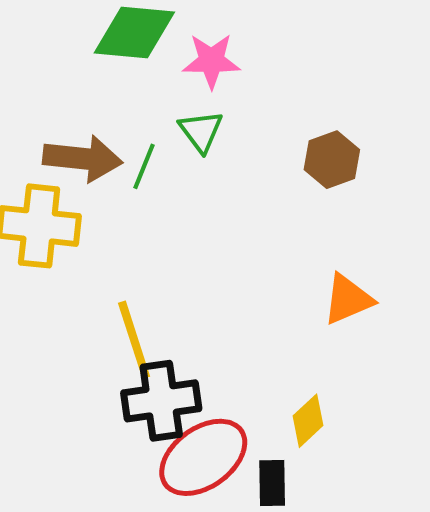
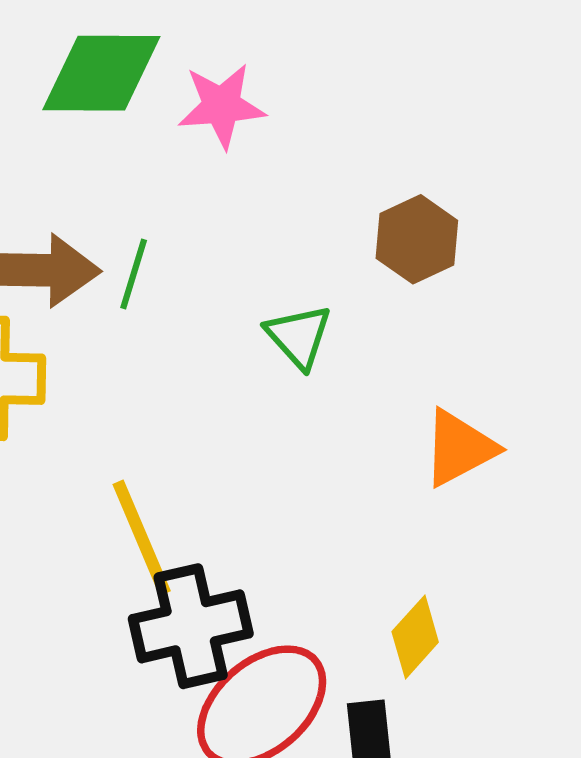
green triangle: (201, 131) -> (299, 336), moved

